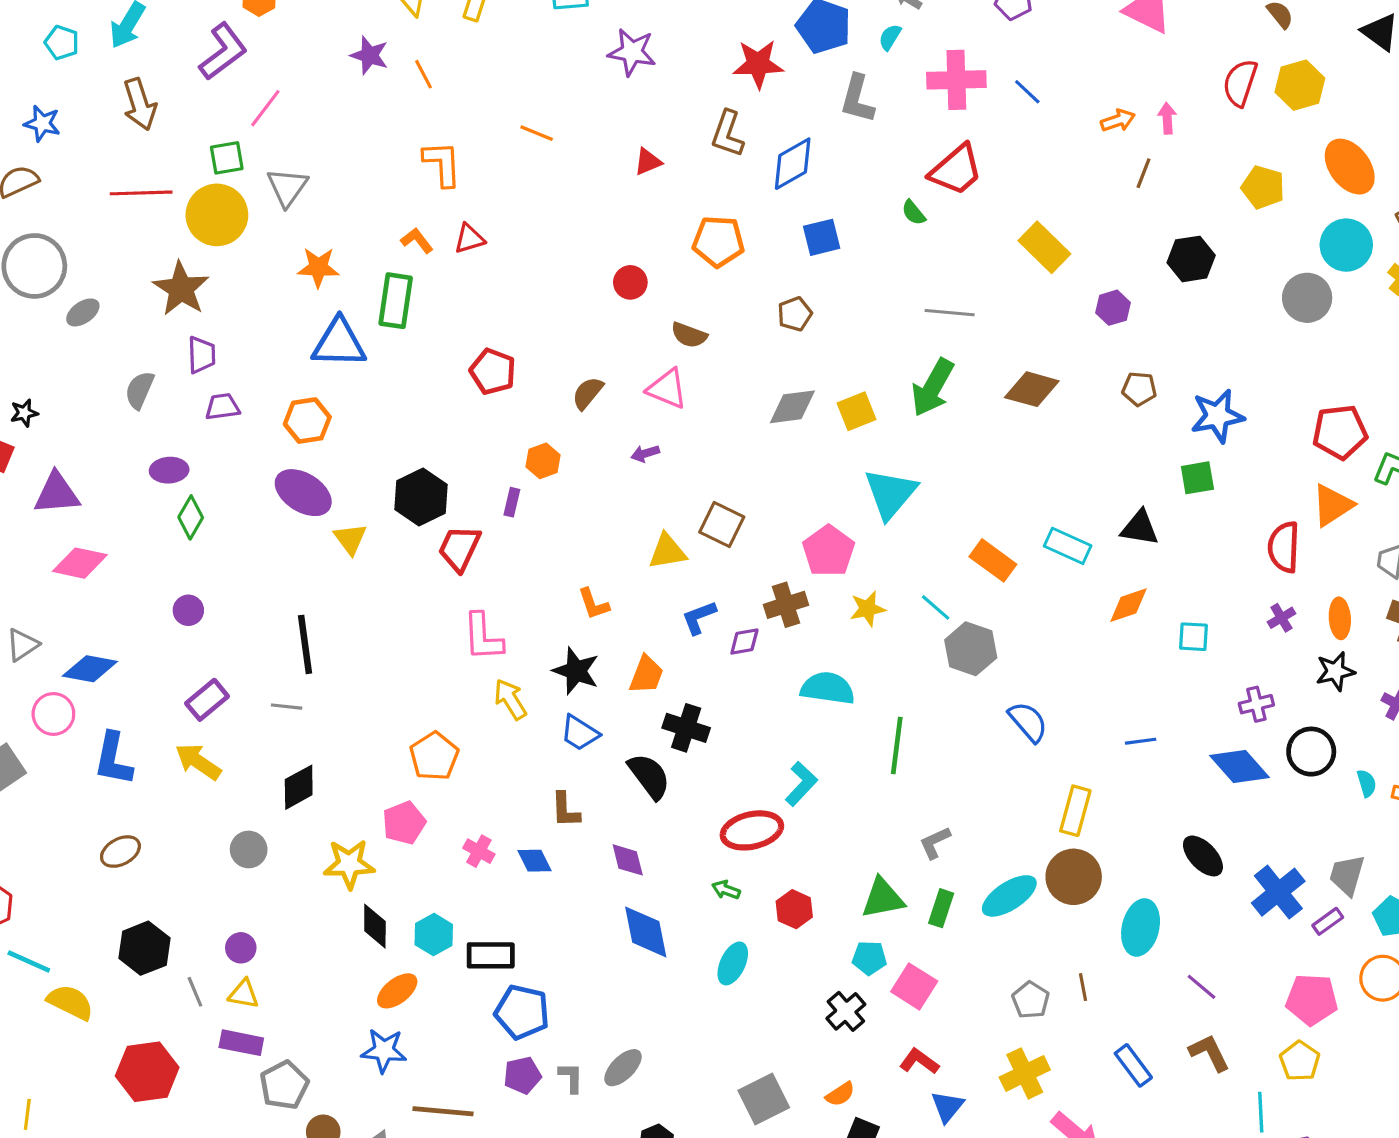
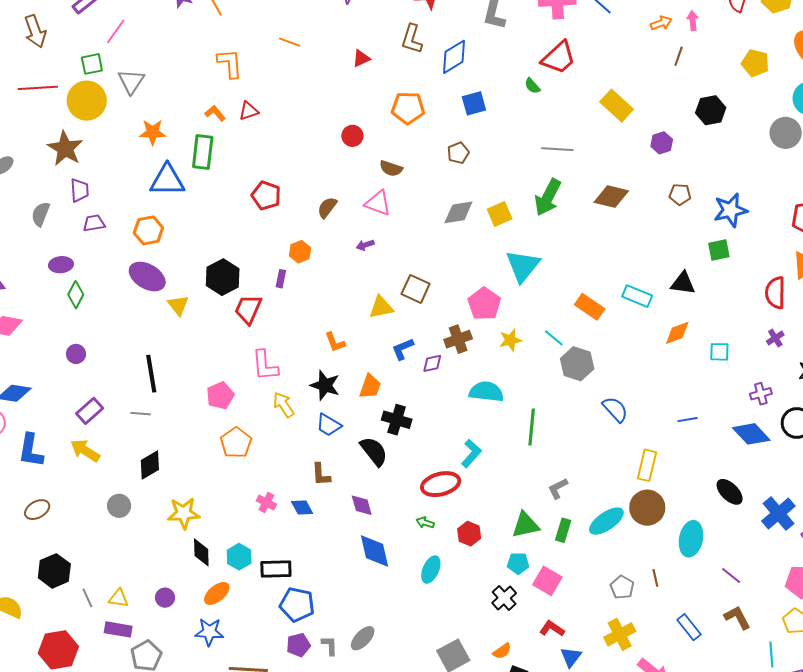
pink pentagon: (404, 823) -> (220, 396), moved
purple circle: (241, 948) -> (165, 598), moved

